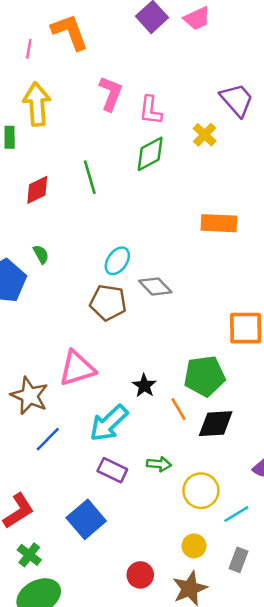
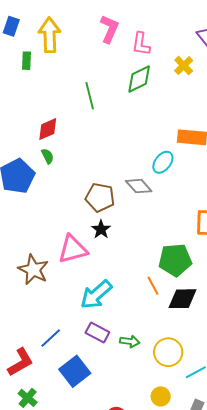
red diamond: (37, 190) -> (48, 129), moved
cyan ellipse: (117, 261) -> (163, 162), moved
black star: (144, 386) -> (101, 229), moved
blue line: (48, 439) -> (51, 338), moved
green arrow: (159, 464) -> (130, 341), moved

